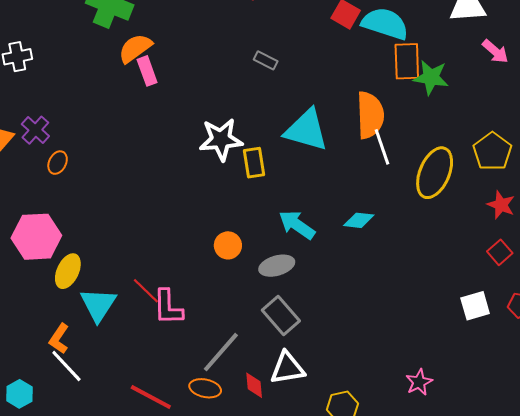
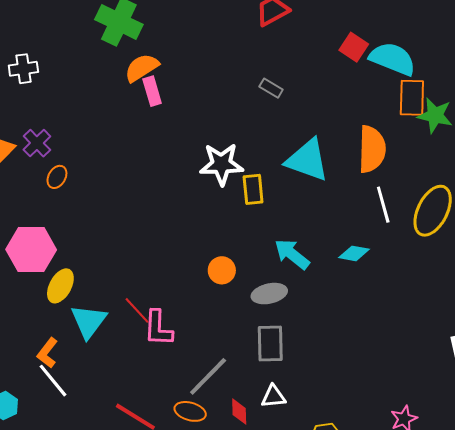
white line: (382, 147) -> (383, 205), moved
gray rectangle: (281, 315) -> (270, 344), turned 36
white triangle: (287, 368) -> (273, 396), size x0.7

